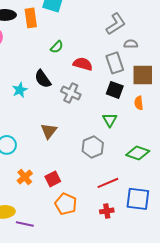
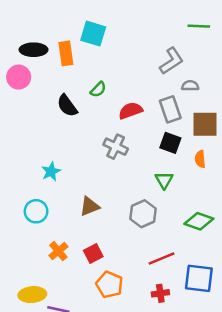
red semicircle: (83, 64) -> (130, 111), turned -36
black semicircle: (43, 79) -> (67, 106), moved
cyan star: (20, 90) -> (51, 172), moved
brown triangle: (49, 131) -> (89, 206), moved, turned 30

